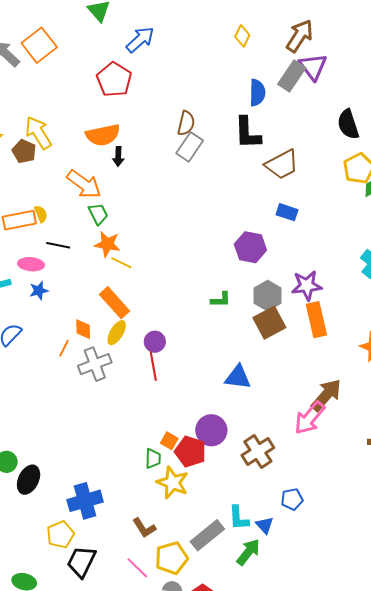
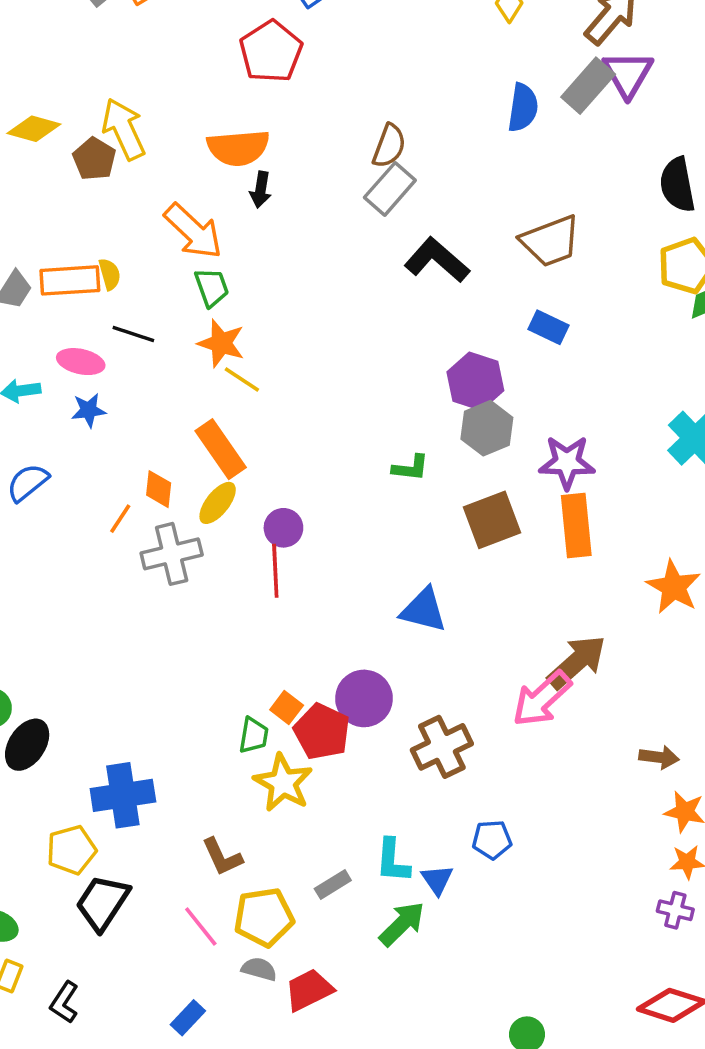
black L-shape: (247, 133) -> (437, 260), moved, turned 126
gray hexagon: (268, 296) -> (487, 428), moved
gray rectangle: (207, 535) -> (333, 885), size x0.6

